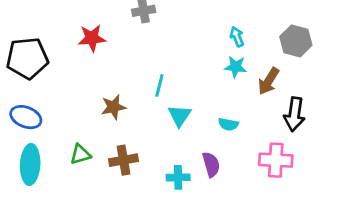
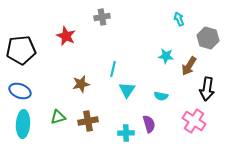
cyan arrow: (237, 37) -> (179, 19), moved
red star: (92, 38) -> (66, 36), turned 30
pink cross: (276, 160) -> (194, 121), turned 30

